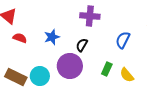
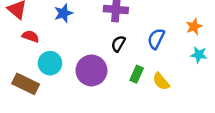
blue star: (52, 37) -> (63, 13), moved
black semicircle: (82, 45) -> (118, 44), moved
cyan circle: (40, 76) -> (50, 63), moved

